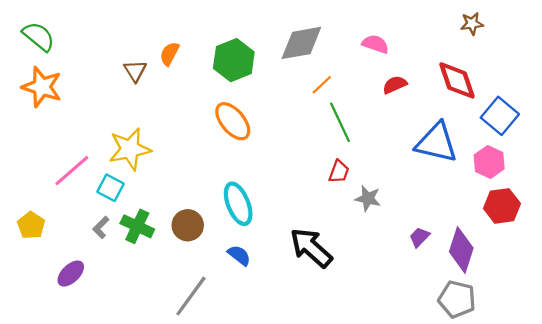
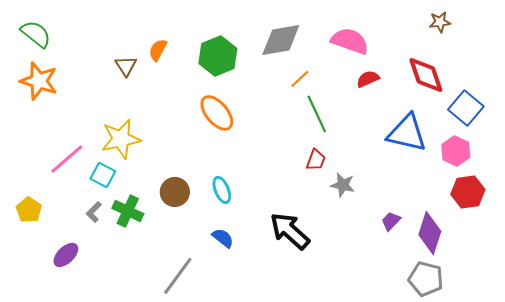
pink semicircle: (375, 44) -> (350, 41), size x1.5
cyan ellipse: (238, 204) -> (222, 190), size x0.7
brown circle: (188, 225) -> (175, 192), moved

